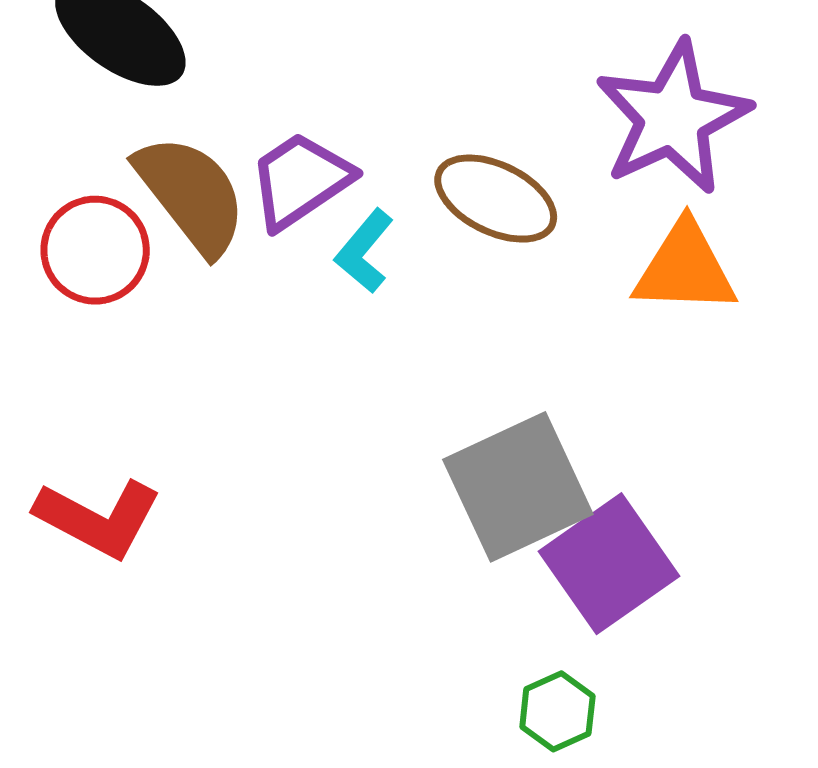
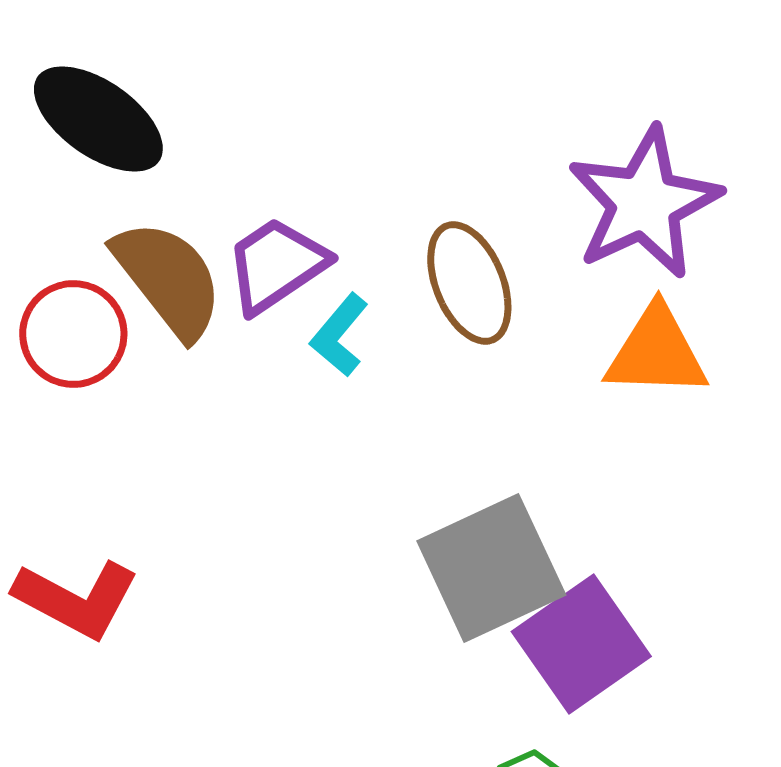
brown ellipse: (496, 199) -> (469, 283), turned 42

